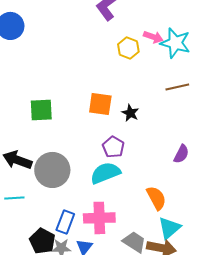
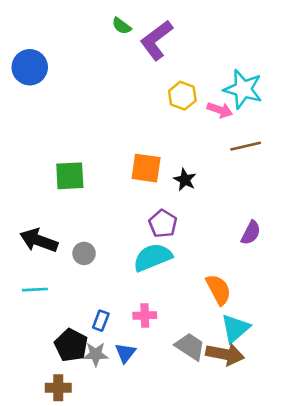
pink arrow: (153, 37) -> (220, 110), moved
gray circle: (52, 170) -> (84, 253), size x0.5
pink cross: (99, 218) -> (145, 315), size x0.6
blue rectangle: (65, 222) -> (101, 321), size x0.7

